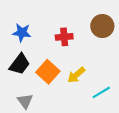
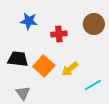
blue star: (22, 33) -> (29, 21), moved
black trapezoid: (20, 64) -> (18, 59), turned -120

